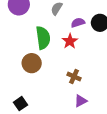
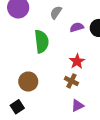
red star: (70, 41) -> (77, 61), moved
brown circle: (32, 63) -> (28, 82), moved

